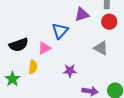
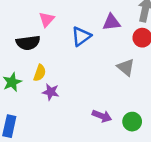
pink triangle: (44, 48) -> (47, 19), moved, turned -32
purple star: (70, 71) -> (51, 92), moved

